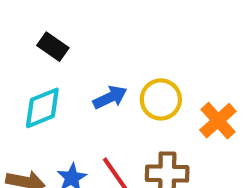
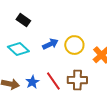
cyan diamond: (42, 108) -> (18, 49), turned 65

